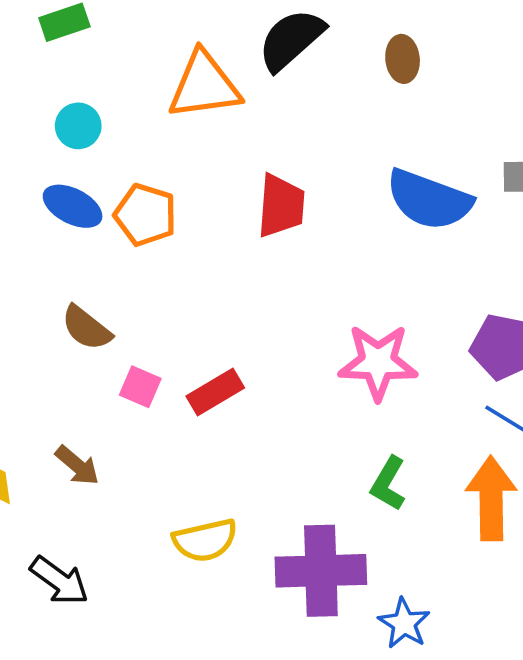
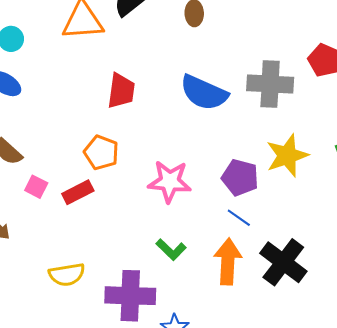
orange pentagon: (145, 215) -> (101, 152), moved
green L-shape: (388, 484) -> (171, 250), turned -80

